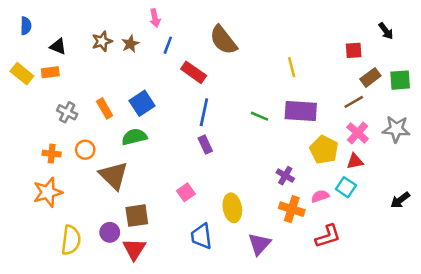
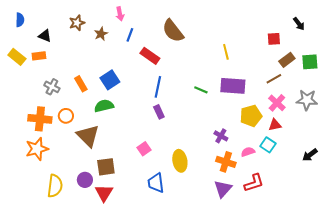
brown star: (102, 41) -> (77, 23), moved
yellow pentagon: (324, 150) -> (251, 116), turned 30
orange cross: (52, 154) -> (40, 119), size x1.6
purple triangle: (259, 244) -> (223, 189), moved

